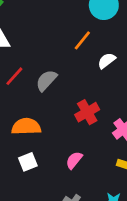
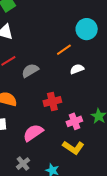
pink semicircle: (74, 160) -> (33, 133), size x1.5

